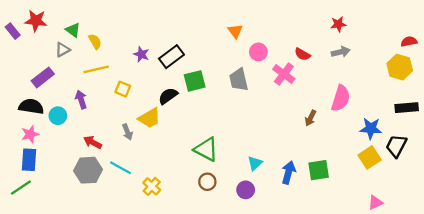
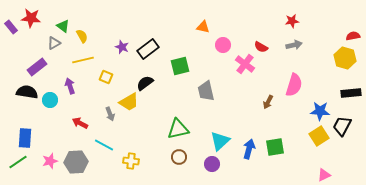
orange triangle: (235, 31) -> (203, 27), turned -40
gray trapezoid: (239, 80) -> (206, 91), moved
green square: (195, 81) -> (180, 66), moved
pink star: (30, 134) -> (50, 161), moved
green triangle: (206, 149) -> (178, 129), turned -40
cyan triangle: (255, 163) -> (220, 141), size x1.5
gray hexagon: (88, 170) -> (76, 162), moved
yellow cross: (152, 186) -> (131, 161), turned -35

